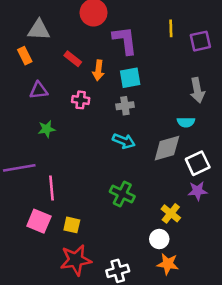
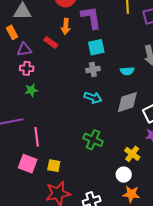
red rectangle: (73, 59) -> (51, 43), moved
orange arrow: (98, 70) -> (66, 26), moved
purple triangle: (39, 90) -> (24, 49), moved
pink cross: (81, 100) -> (27, 68), moved
cyan semicircle: (186, 122) -> (127, 71), moved

